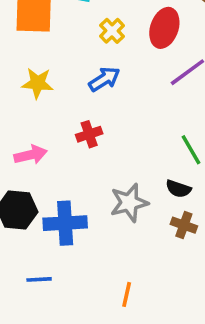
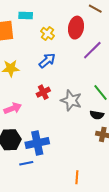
gray star: (129, 203) -> (71, 100), moved, turned -30
blue line: (39, 279) -> (26, 163), moved

